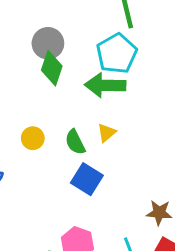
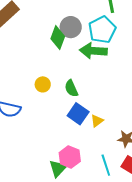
gray circle: (48, 43) -> (71, 27), moved
yellow triangle: (107, 133) -> (97, 121), moved

